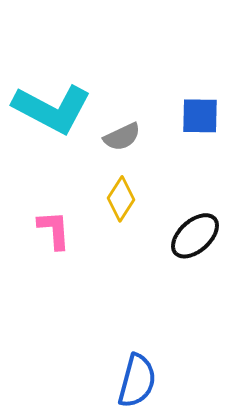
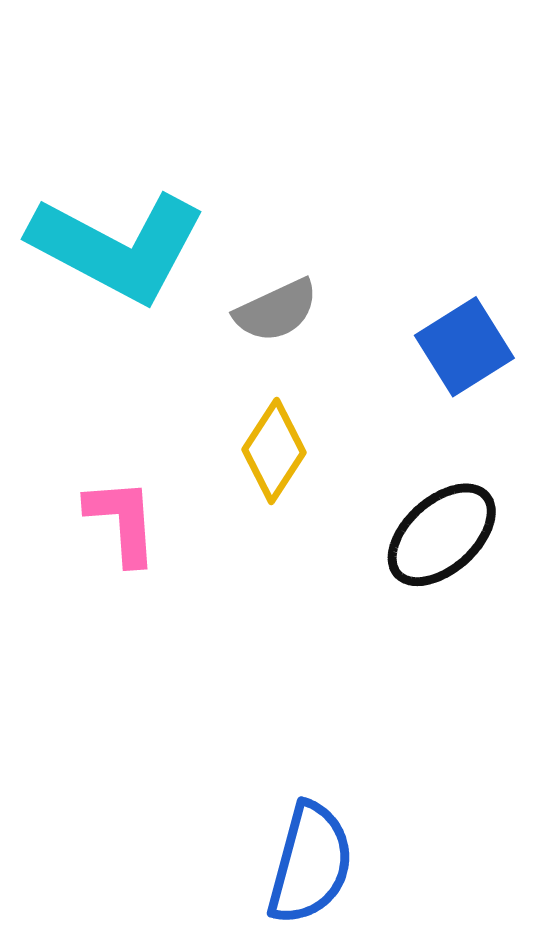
blue square: (200, 116) -> (464, 347), moved, turned -33

